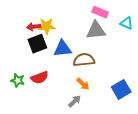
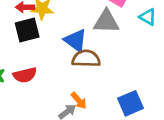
blue triangle: (63, 49) -> (76, 40), moved, turned 36
orange arrow: (83, 84) -> (79, 101), moved

